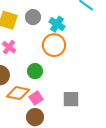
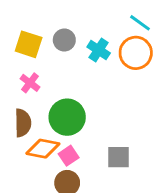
orange circle: (54, 45) -> (136, 53), moved
green circle: (35, 71) -> (67, 117), size x1.6

